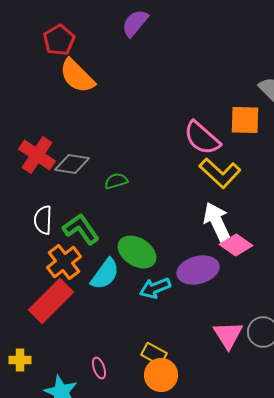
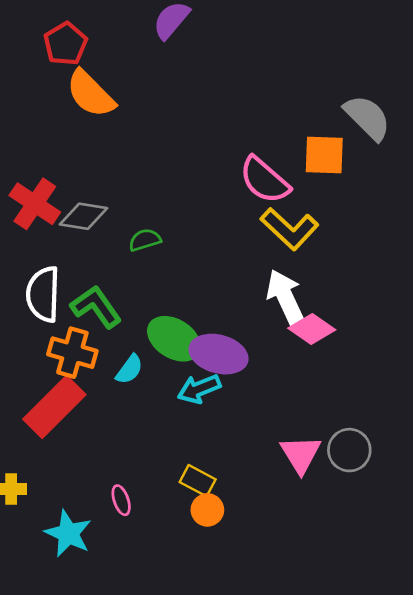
white semicircle: (43, 220) -> (43, 294), size x1.4
orange cross: (64, 262) -> (72, 353), turned -36
purple ellipse: (198, 270) -> (219, 354), moved, turned 30
cyan semicircle: (105, 274) -> (129, 369), size x0.7
orange circle: (161, 375) -> (207, 510), size x0.7

